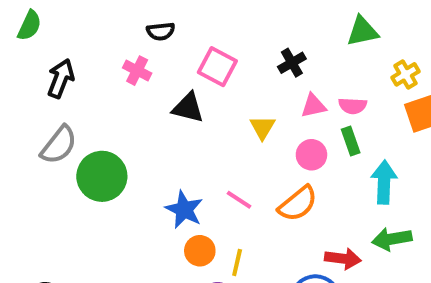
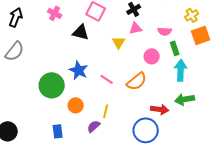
pink triangle: (313, 106) -> (136, 28), moved
green rectangle: (351, 141) -> (175, 48), moved
pink circle: (311, 155) -> (152, 56), moved
green circle: (102, 176) -> (52, 85), moved
blue star: (184, 210) -> (79, 70), moved
orange circle: (200, 251) -> (76, 105), moved

